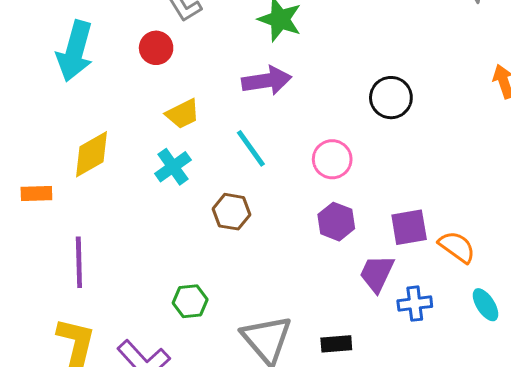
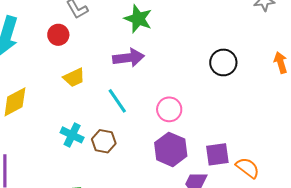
black circle: (391, 98) -> (223, 62), moved
cyan cross: (173, 167) -> (72, 135), moved, turned -30
purple hexagon: (336, 222) -> (171, 149), size x1.4

